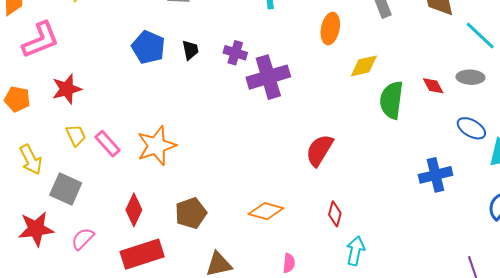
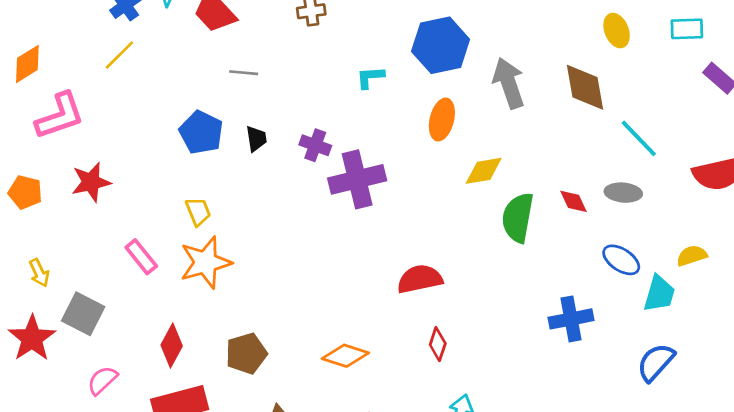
yellow trapezoid: (76, 135) -> (198, 212), moved
red semicircle: (319, 150) -> (420, 279), turned 44
yellow arrow: (31, 160) -> (39, 273), size x0.7
red diamond: (335, 214) -> (438, 344), moved
red star: (36, 229) -> (32, 338), moved, turned -30

